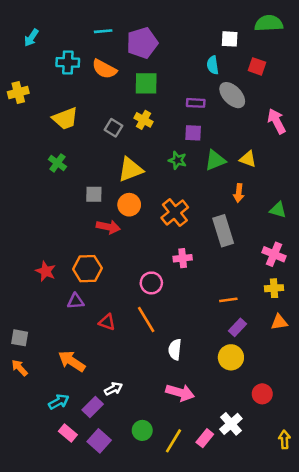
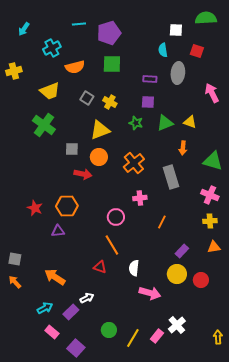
cyan cross: (68, 62) -> (52, 48), turned -30
orange semicircle: (104, 69) -> (75, 67), moved, turned -42
gray ellipse: (232, 95) -> (178, 73), turned 50
yellow cross: (144, 120) -> (110, 102), moved
green cross: (57, 163) -> (44, 125), size x1.6
green triangle: (278, 210) -> (213, 161), size x1.5
orange line: (228, 300) -> (162, 222), moved, turned -56
red triangle: (107, 322) -> (100, 267), moved
pink arrow: (180, 393) -> (150, 293), moved
red circle: (262, 394) -> (201, 280), moved
purple square: (99, 441) -> (76, 348), moved

